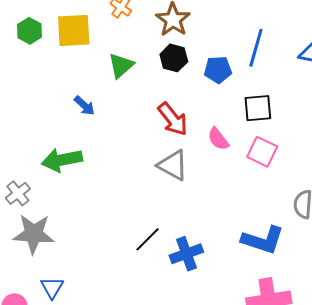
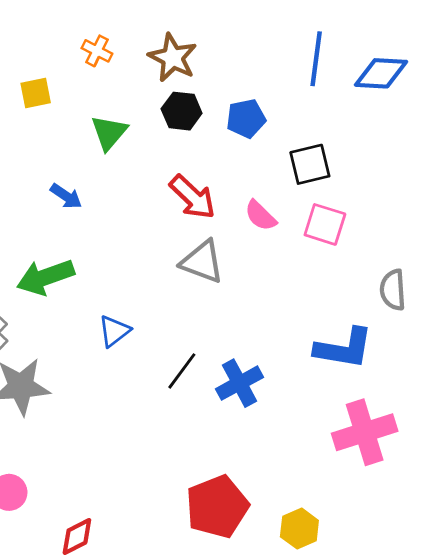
yellow square: (74, 30) -> (36, 93), size x0.6
blue line: (256, 48) -> (316, 59), moved
blue triangle: (52, 288) -> (114, 331), moved, turned 30

